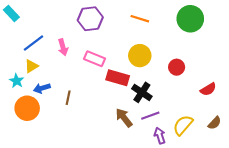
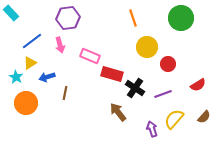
purple hexagon: (90, 19) -> (68, 18), moved
orange line: (140, 19) -> (133, 18), turned 54
yellow circle: (140, 56) -> (147, 47), moved
blue arrow: (42, 88) -> (47, 77), moved
purple line: (150, 116) -> (163, 94), moved

